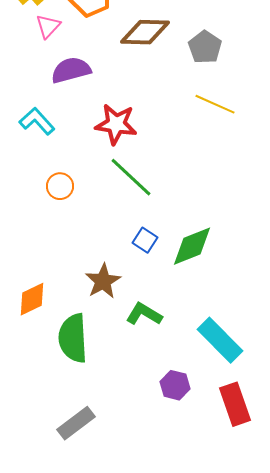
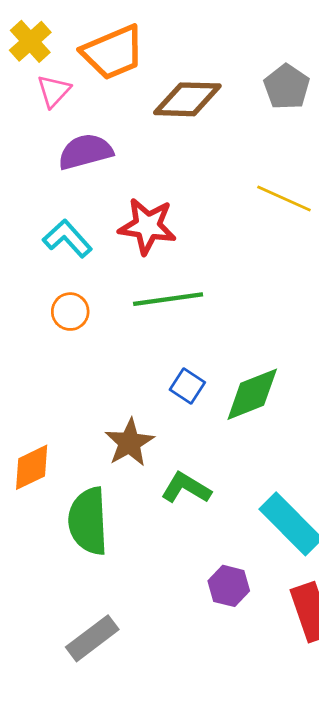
gray pentagon: (205, 47) -> (287, 87), moved
cyan L-shape: (37, 121) -> (67, 238), moved
green line: (131, 177) -> (168, 299), turned -51

